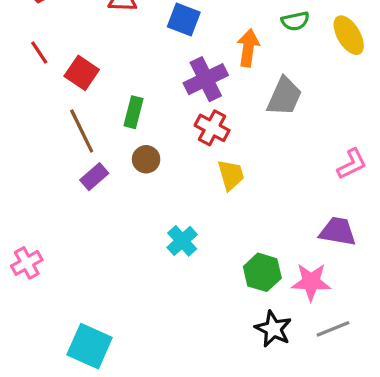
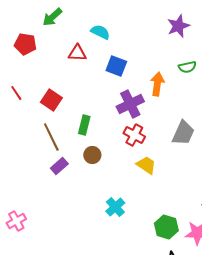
red line: (39, 52) -> (16, 93), moved
gray trapezoid: (284, 96) -> (183, 133), moved
yellow trapezoid: (231, 175) -> (146, 165), turned -40

